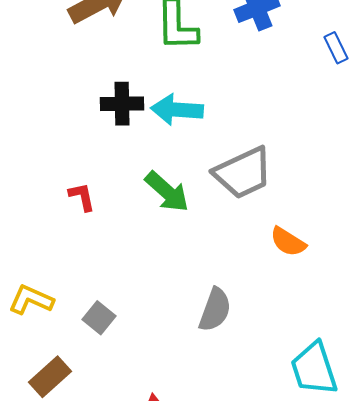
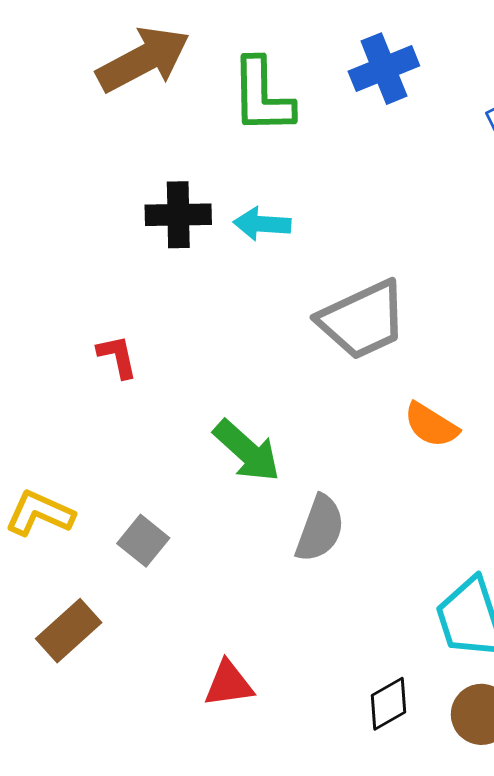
cyan arrow: (177, 110) -> (262, 224), size x0.7
green arrow: (167, 192) -> (247, 451), moved

